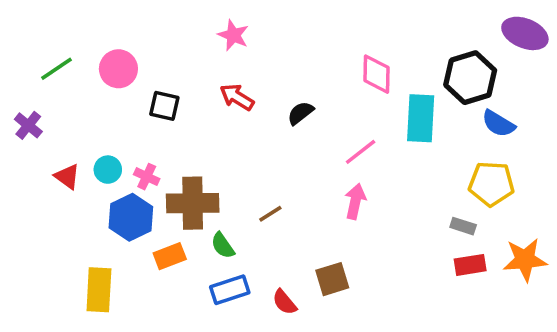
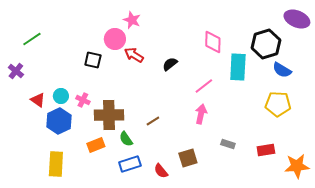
pink circle: (118, 69) -> (115, 39), moved
blue hexagon: (131, 217) -> (59, 121), moved
gray rectangle: (463, 226) -> (228, 144), moved
orange star: (525, 260) -> (297, 166), moved

